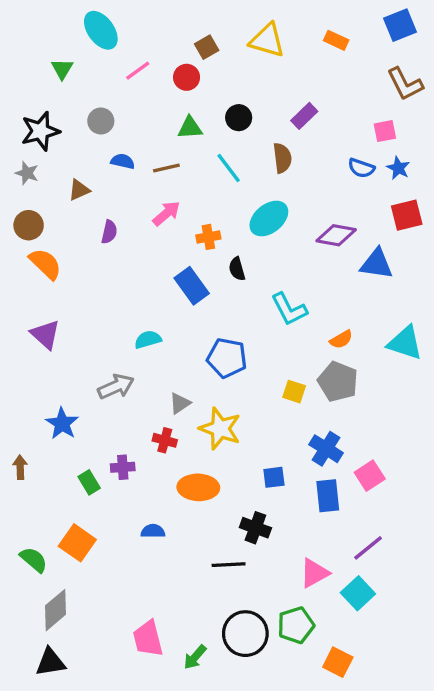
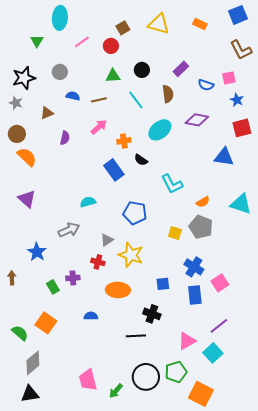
cyan ellipse: (101, 30) -> (60, 18), turned 40
blue semicircle: (361, 168) -> (206, 85), moved
purple diamond: (336, 235) -> (197, 120), moved
black semicircle: (237, 269) -> (141, 160), turned -40
orange square: (338, 662) -> (201, 394), size x1.4

